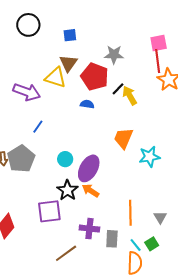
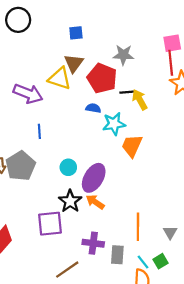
black circle: (28, 25) -> (18, 20), moved
black line: (118, 89) -> (127, 92), turned 40
blue line: (38, 127) -> (39, 131), turned -40
cyan star: (149, 157) -> (114, 124), moved

